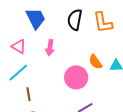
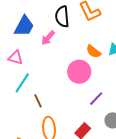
blue trapezoid: (36, 18) -> (24, 26), turned 70
pink arrow: (50, 48) -> (48, 38), moved, turned 49

